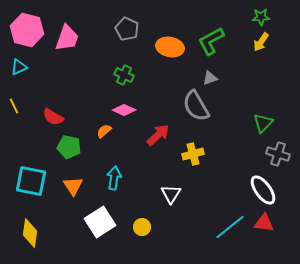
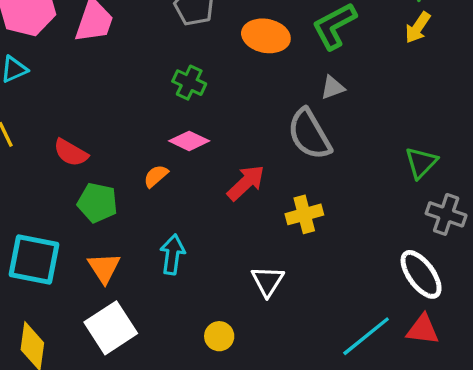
white square: (100, 222) -> (111, 328), moved

